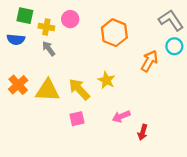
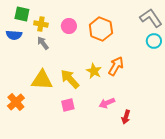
pink circle: (70, 19) -> (69, 26), moved
orange arrow: (149, 61) -> (116, 66), moved
orange cross: (18, 85) -> (16, 102), moved

